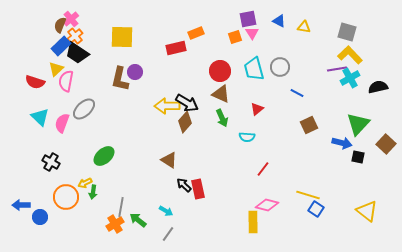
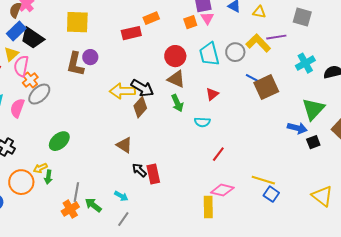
orange cross: (75, 36) -> (30, 80), moved
yellow L-shape: (350, 55) -> (258, 43), moved
purple line: (337, 69) -> (276, 37), moved
brown square: (309, 125) -> (266, 87), moved, size x1.4
black square: (358, 157) -> (313, 142), turned -32

